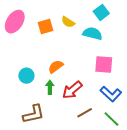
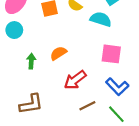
cyan circle: (26, 76) -> (14, 30), moved
green arrow: (50, 87) -> (31, 61), moved

